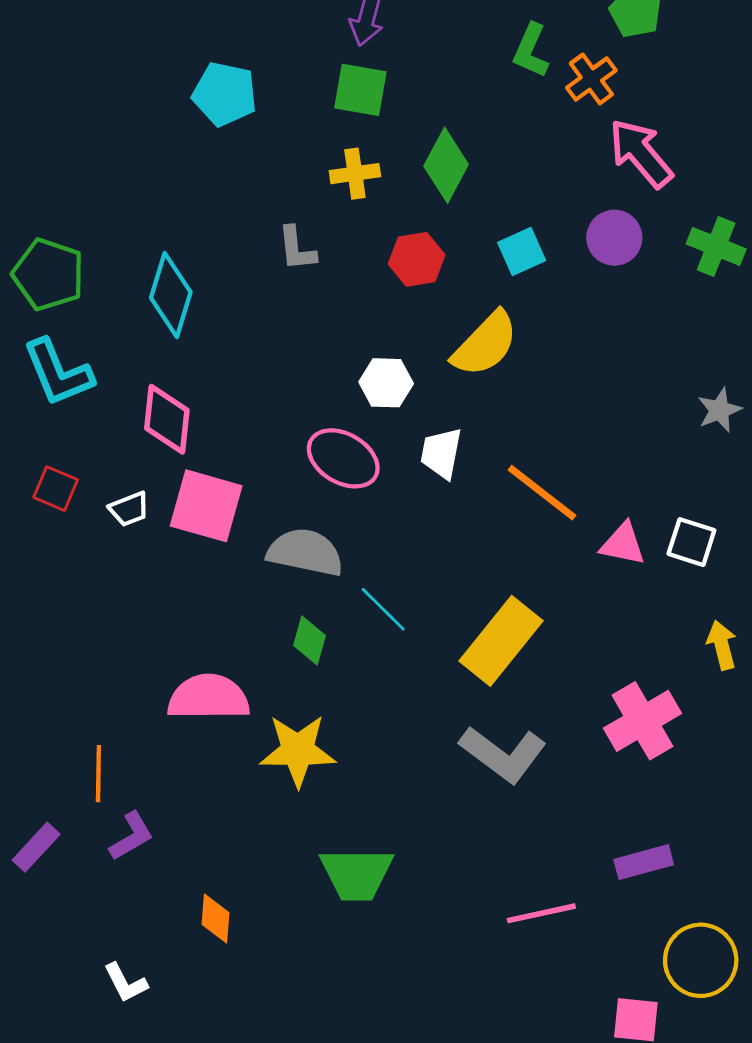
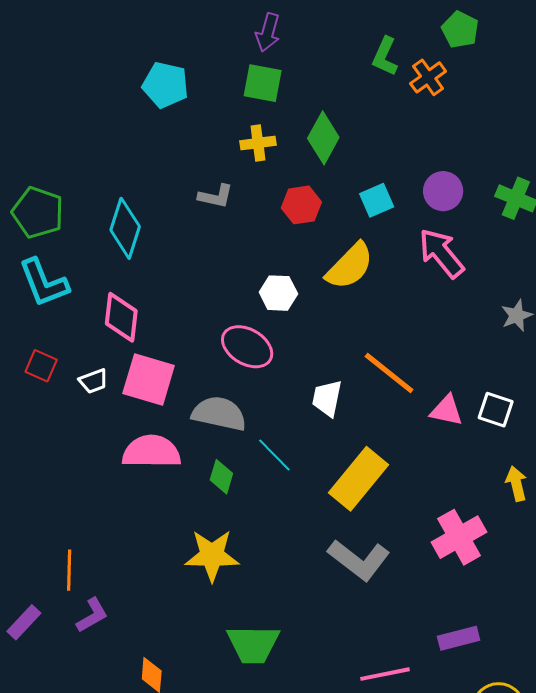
pink arrow: (641, 153) -> (441, 253), moved
gray L-shape: (297, 249) -> (216, 196), turned -72
white trapezoid: (441, 453) -> (327, 398), moved
pink semicircle: (208, 697) -> (151, 452), moved

